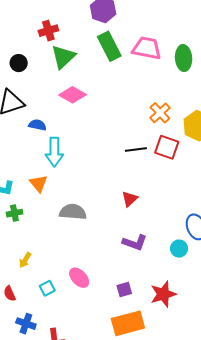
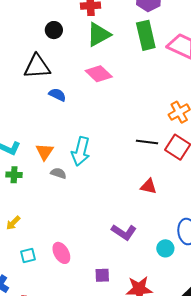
cyan arrow: (54, 152) -> (81, 151), moved
red triangle: (130, 199) -> (149, 186), moved, turned 42
gray semicircle: (73, 212) -> (58, 173), moved, size x0.6

